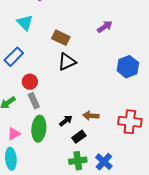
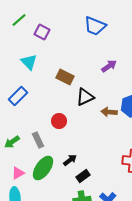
black triangle: (67, 62) -> (85, 97), moved
red circle: (30, 82) -> (59, 121), moved
brown arrow: (91, 116) -> (109, 112), moved
green ellipse: (39, 129) -> (43, 168), turned 30

